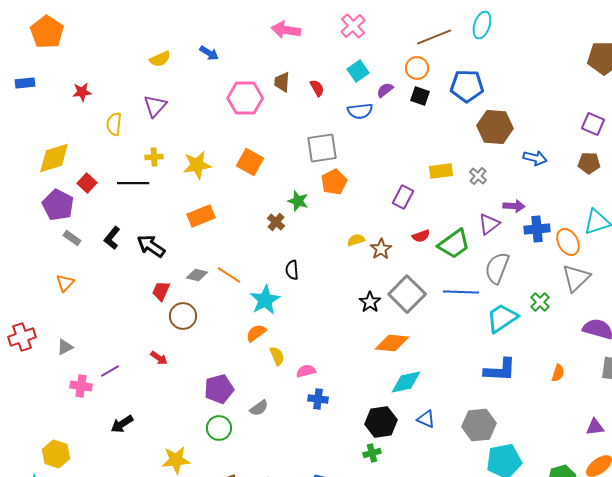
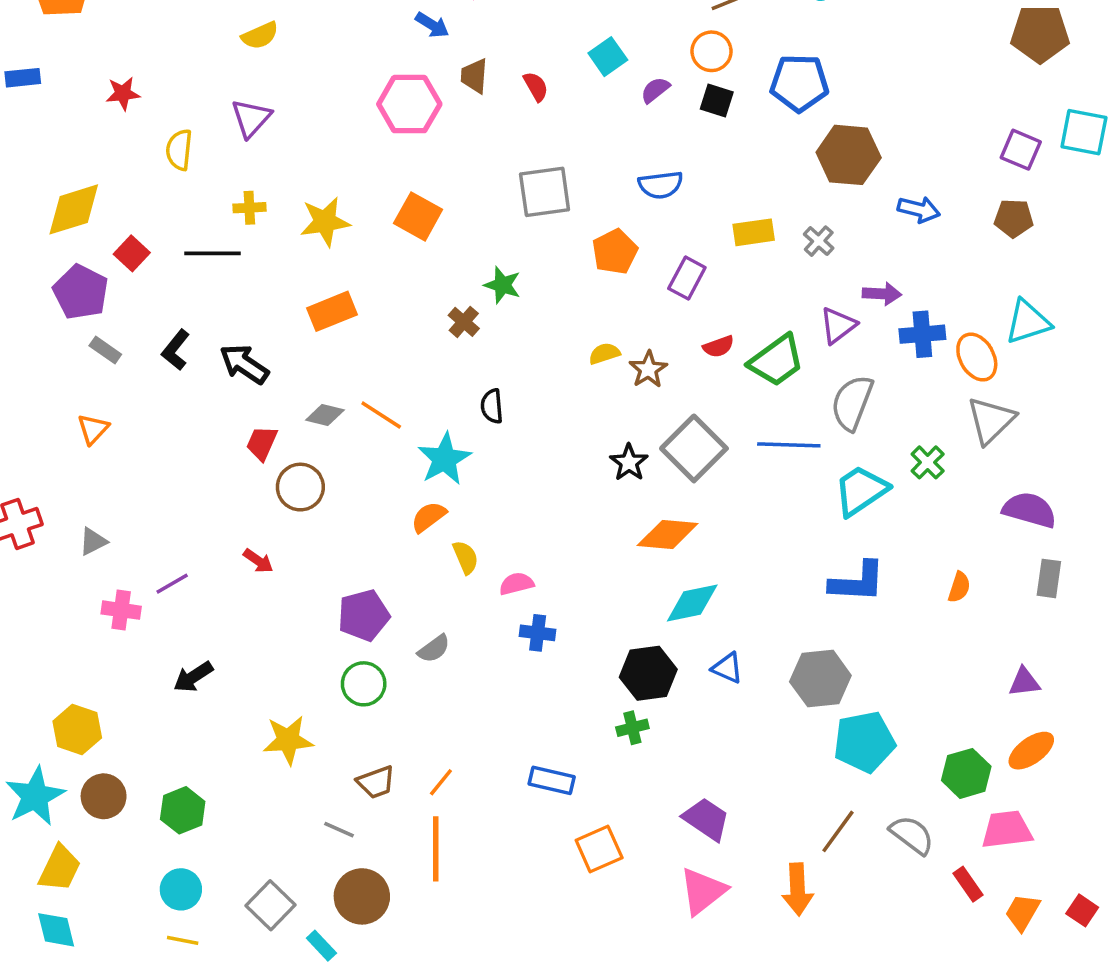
blue arrow: (209, 53) -> (432, 25), moved
blue semicircle: (360, 111) -> (661, 185), moved
orange pentagon: (334, 182) -> (615, 252), moved

